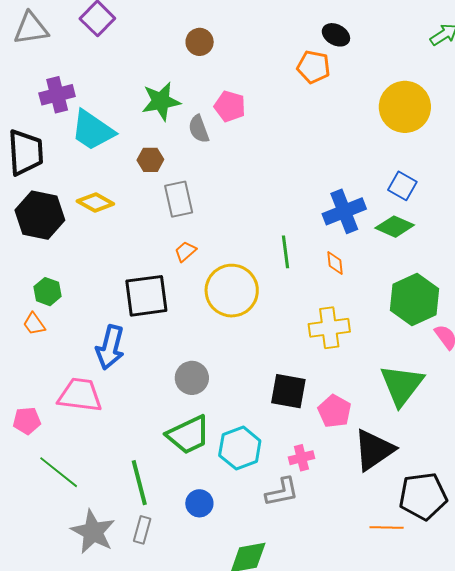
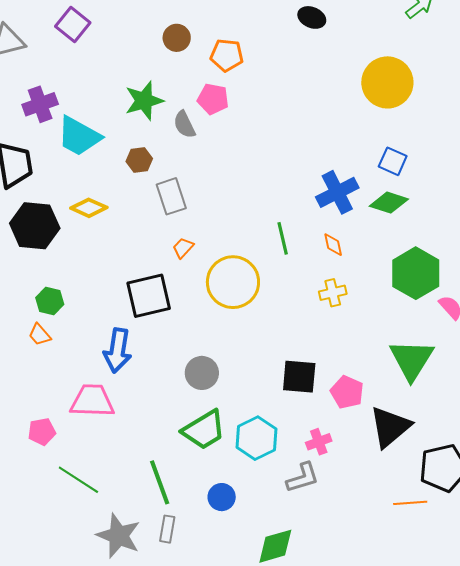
orange pentagon: (314, 67) -> (227, 55), moved
yellow cross: (329, 328) -> (333, 293), moved, size x0.7

